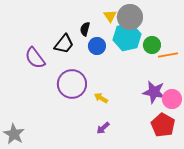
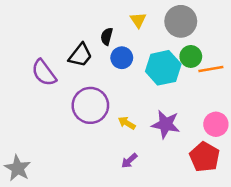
gray circle: (130, 17) -> (181, 21), moved
cyan hexagon: (127, 37) -> (163, 68), moved
purple star: (154, 92) -> (166, 124), moved

